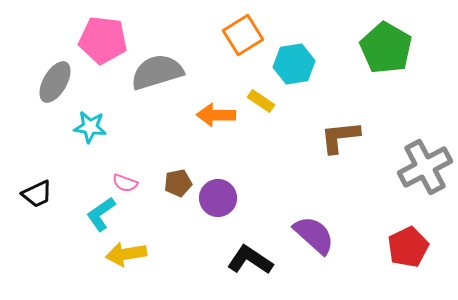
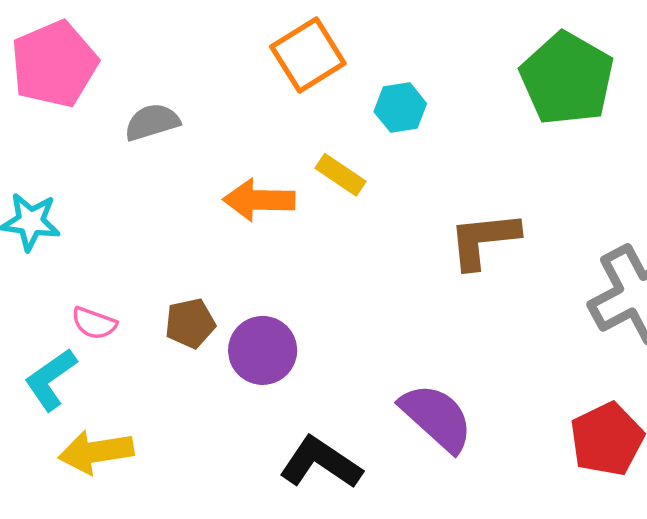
pink pentagon: (103, 40) -> (54, 64), turned -30
cyan hexagon: (294, 64) -> (400, 108), size x0.7
gray semicircle: (157, 72) -> (152, 122), size x0.6

